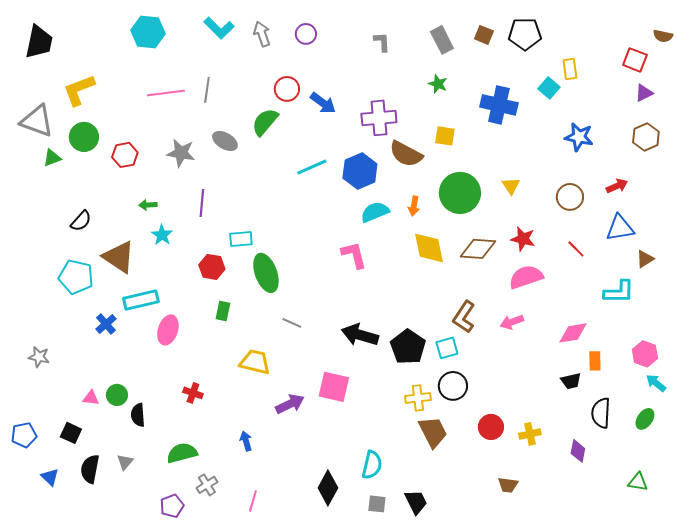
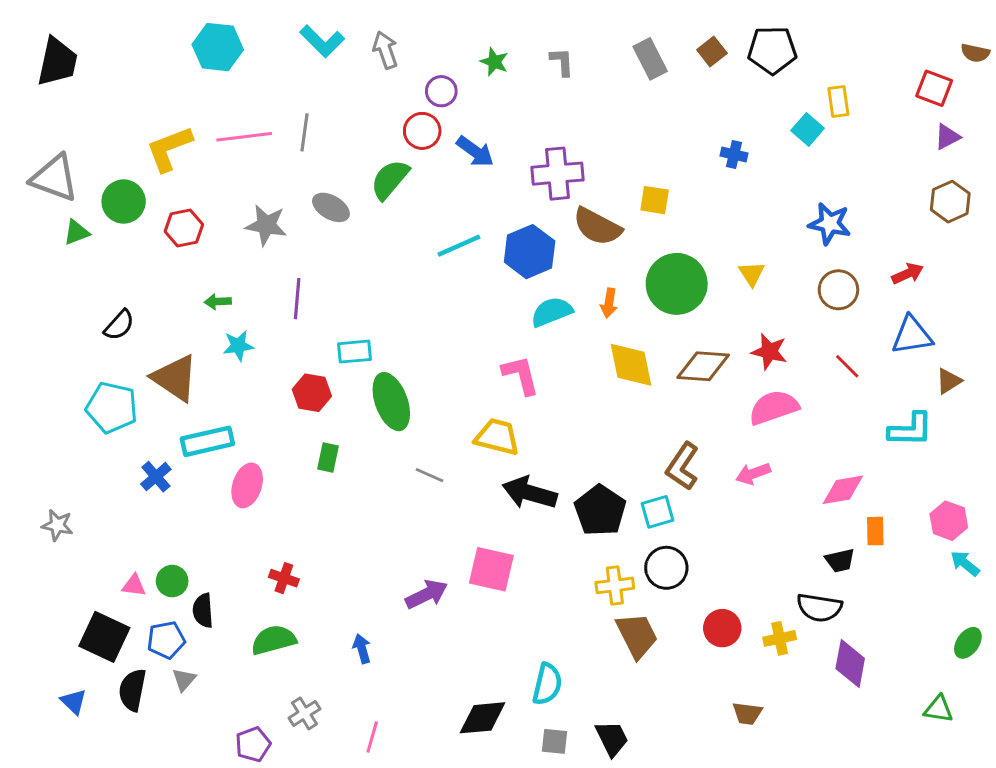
purple circle: (306, 34) -> (441, 91), moved
brown square: (484, 35) -> (712, 51), turned 30
green star: (438, 84) -> (494, 62), moved
yellow L-shape: (79, 90) -> (169, 149), moved
blue cross: (499, 105) -> (734, 154), size x0.5
blue star: (579, 137) -> (830, 224), moved
cyan star: (162, 235) -> (238, 346), turned 30
yellow trapezoid: (255, 362) -> (497, 437), moved
black semicircle: (601, 413) -> (819, 608), moved, turned -84
green ellipse: (645, 419) -> (968, 643), moved
black square: (71, 433) -> (104, 637), size x1.6
blue pentagon: (24, 435) -> (166, 640), moved
purple diamond: (578, 451) -> (850, 663), size x1.4
green semicircle: (182, 453) -> (274, 640), moved
black diamond: (328, 488) -> (482, 718), turned 56

